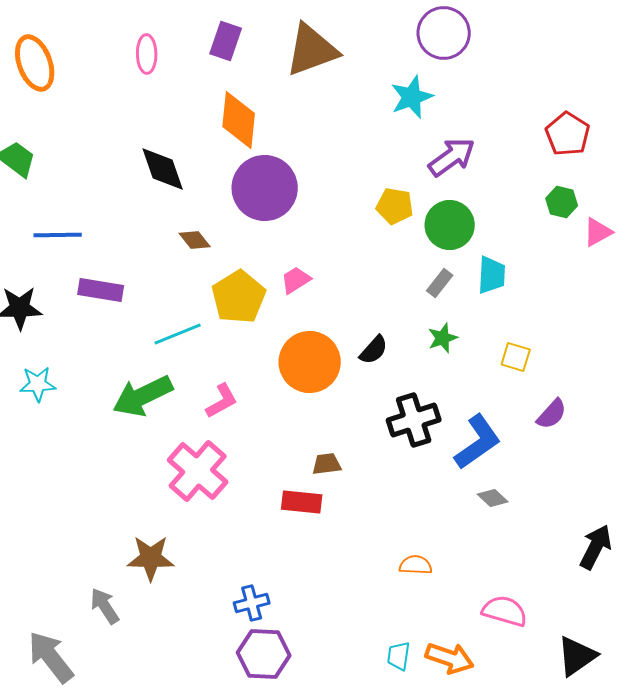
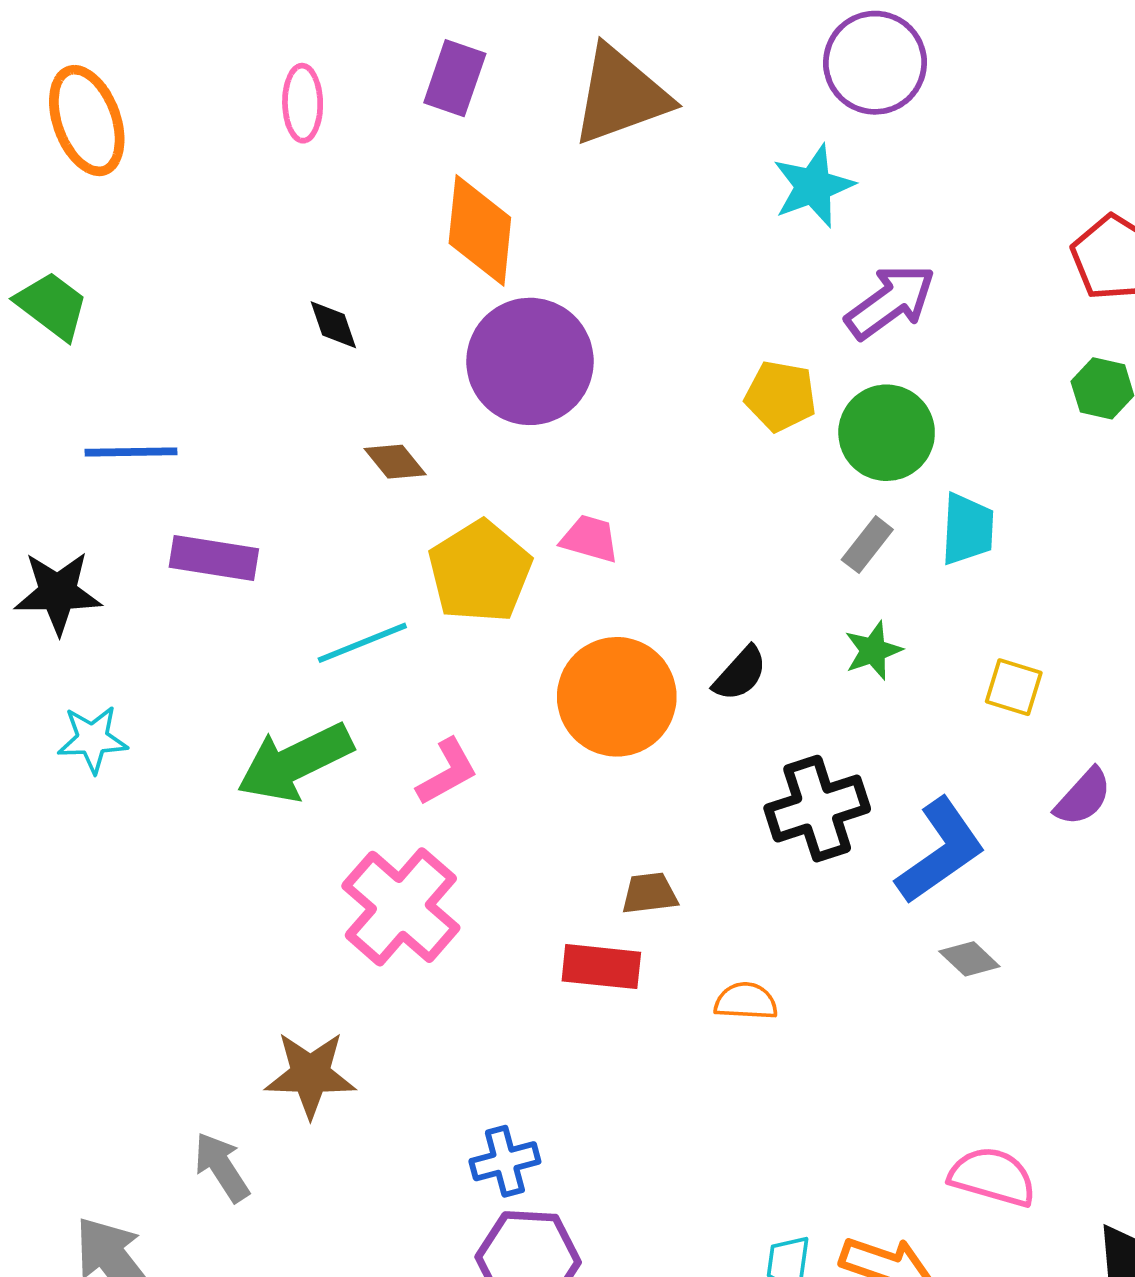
black diamond: (163, 169) -> (333, 325), size x0.6
pink trapezoid: (296, 280) -> (590, 539), turned 48
orange semicircle: (416, 565) -> (746, 1001), moved

